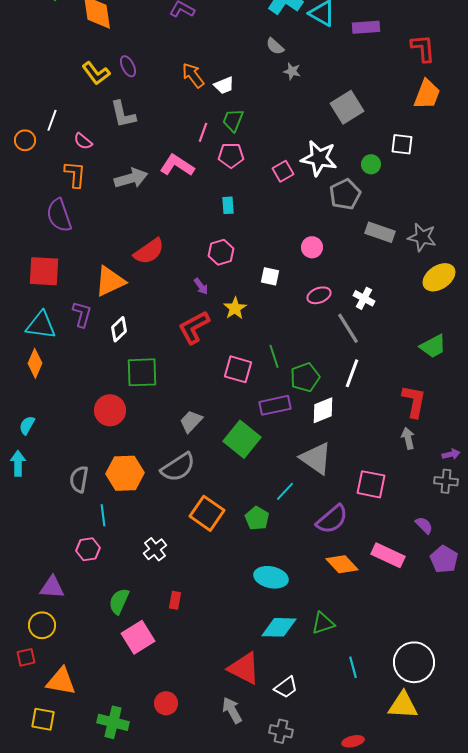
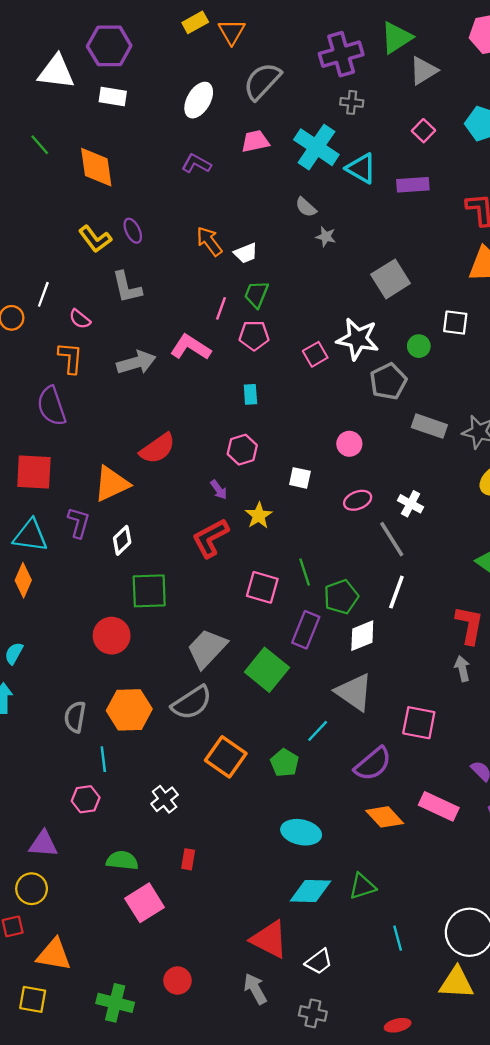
purple rectangle: (275, 405) -> (306, 630), turned -56
gray trapezoid: (191, 421) -> (207, 649), size x1.5
green semicircle: (119, 601) -> (122, 860), turned 72

